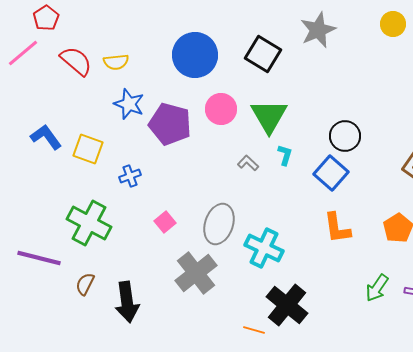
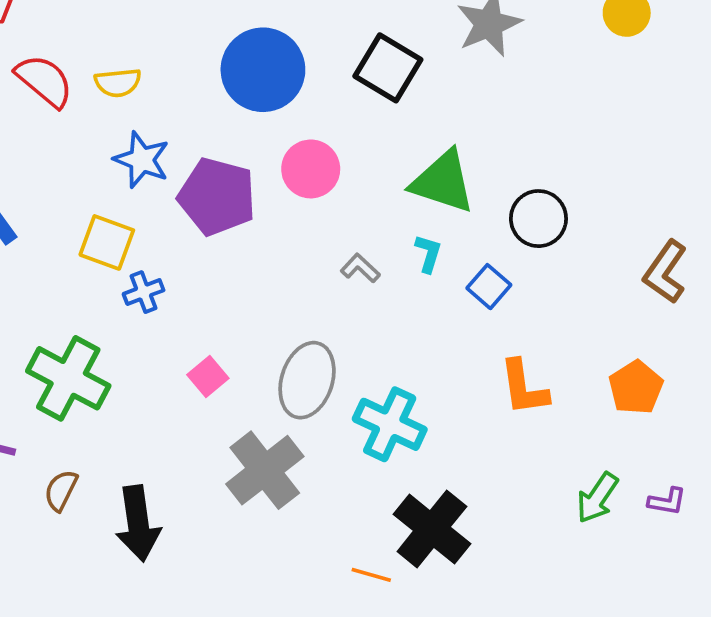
green triangle: (269, 116) -> (443, 182), moved, turned -42
yellow square: (88, 149) -> (107, 242), moved
blue square: (331, 173) -> (489, 287), moved, size x0.7

